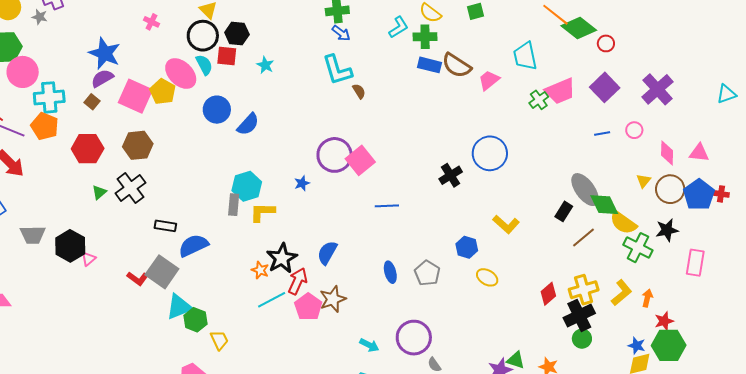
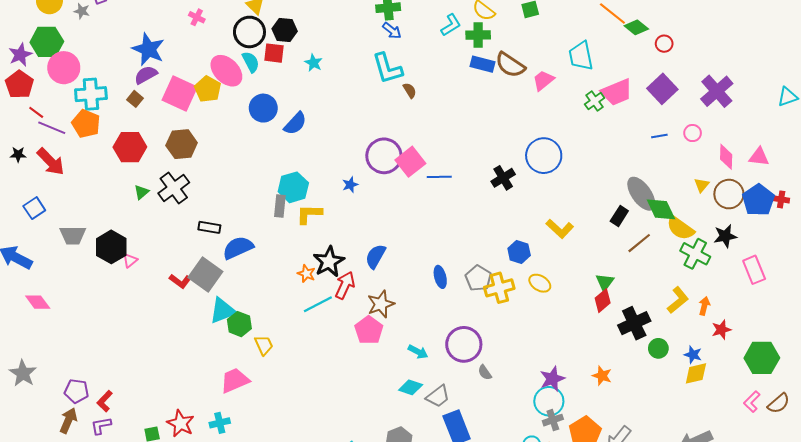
green diamond: (579, 28) -> (636, 27), size x0.7
blue line: (387, 206) -> (439, 177), moved
pink rectangle: (695, 263) -> (754, 270), turned -32
yellow cross: (584, 290) -> (499, 288), moved
pink pentagon: (308, 307) -> (369, 330), moved
green circle: (582, 339) -> (658, 348), moved
green hexagon: (669, 345) -> (762, 358), moved
green triangle: (516, 360) -> (605, 282), moved, turned 48

